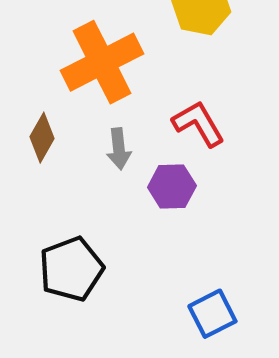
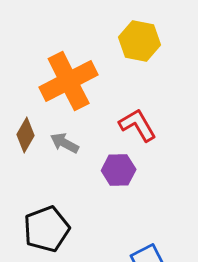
gray arrow: (119, 149) -> (65, 143), moved, turned 124

